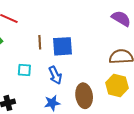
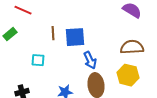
blue arrow: (55, 75) -> (90, 60), moved

